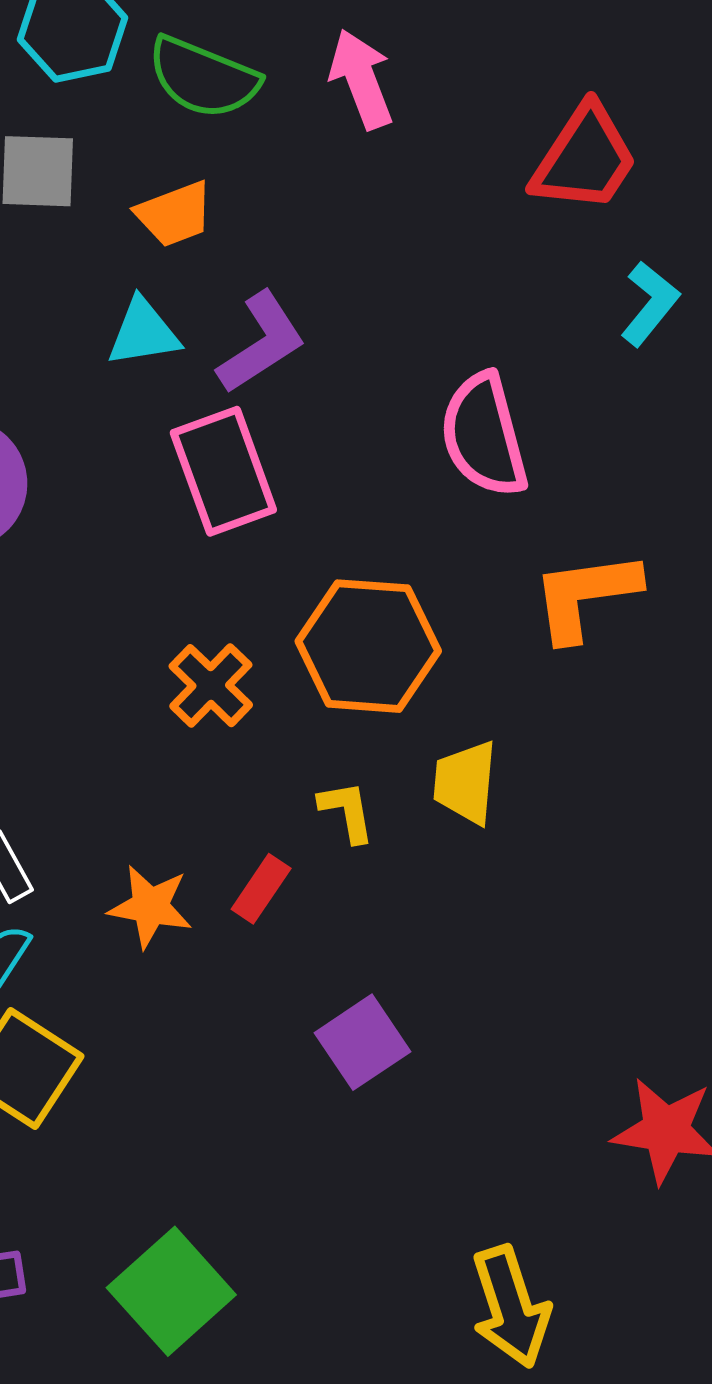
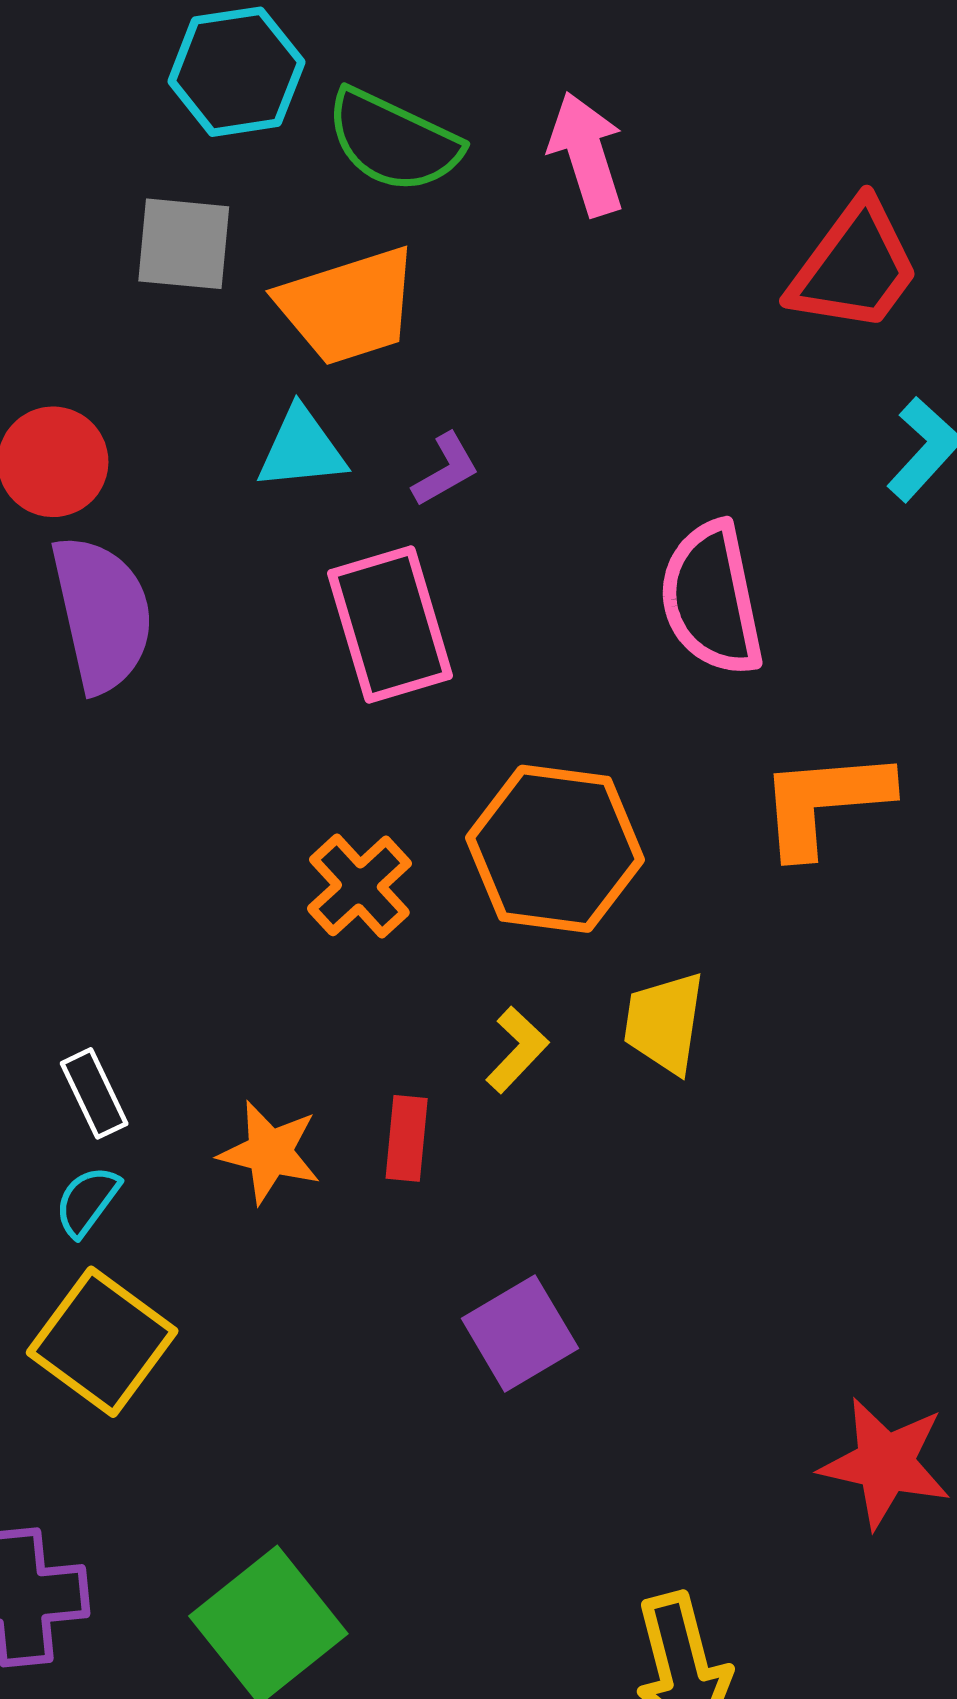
orange trapezoid: (174, 214) -> (348, 306), size x1.5
purple L-shape: (261, 343) -> (446, 470), size x0.6
yellow L-shape: (347, 811) -> (517, 1050), turned 50
red rectangle: (261, 889) -> (407, 1138), turned -32

